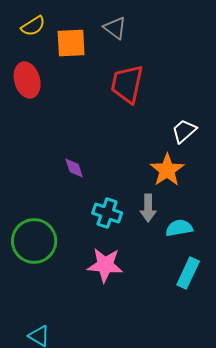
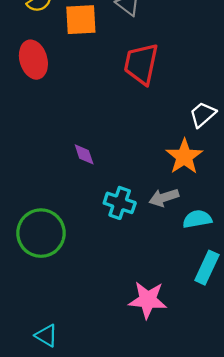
gray arrow: (148, 208) -> (164, 198), turned 72
pink star: (105, 265) -> (148, 300), moved

